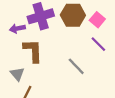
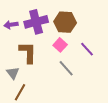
pink square: (97, 20) -> (60, 45), moved
purple arrow: (17, 28) -> (11, 25), moved

